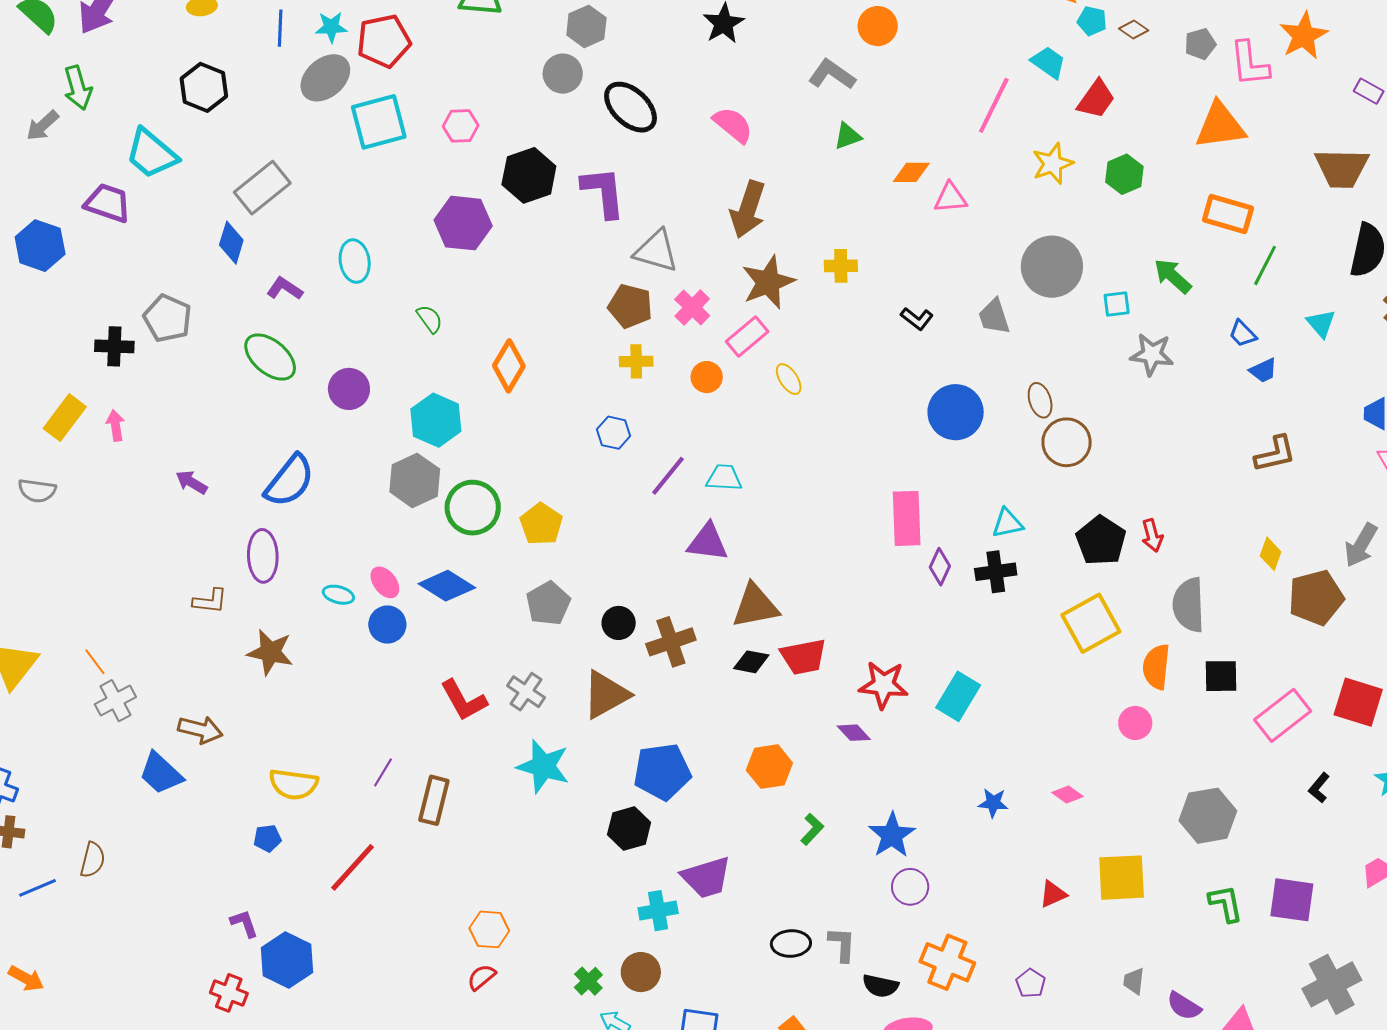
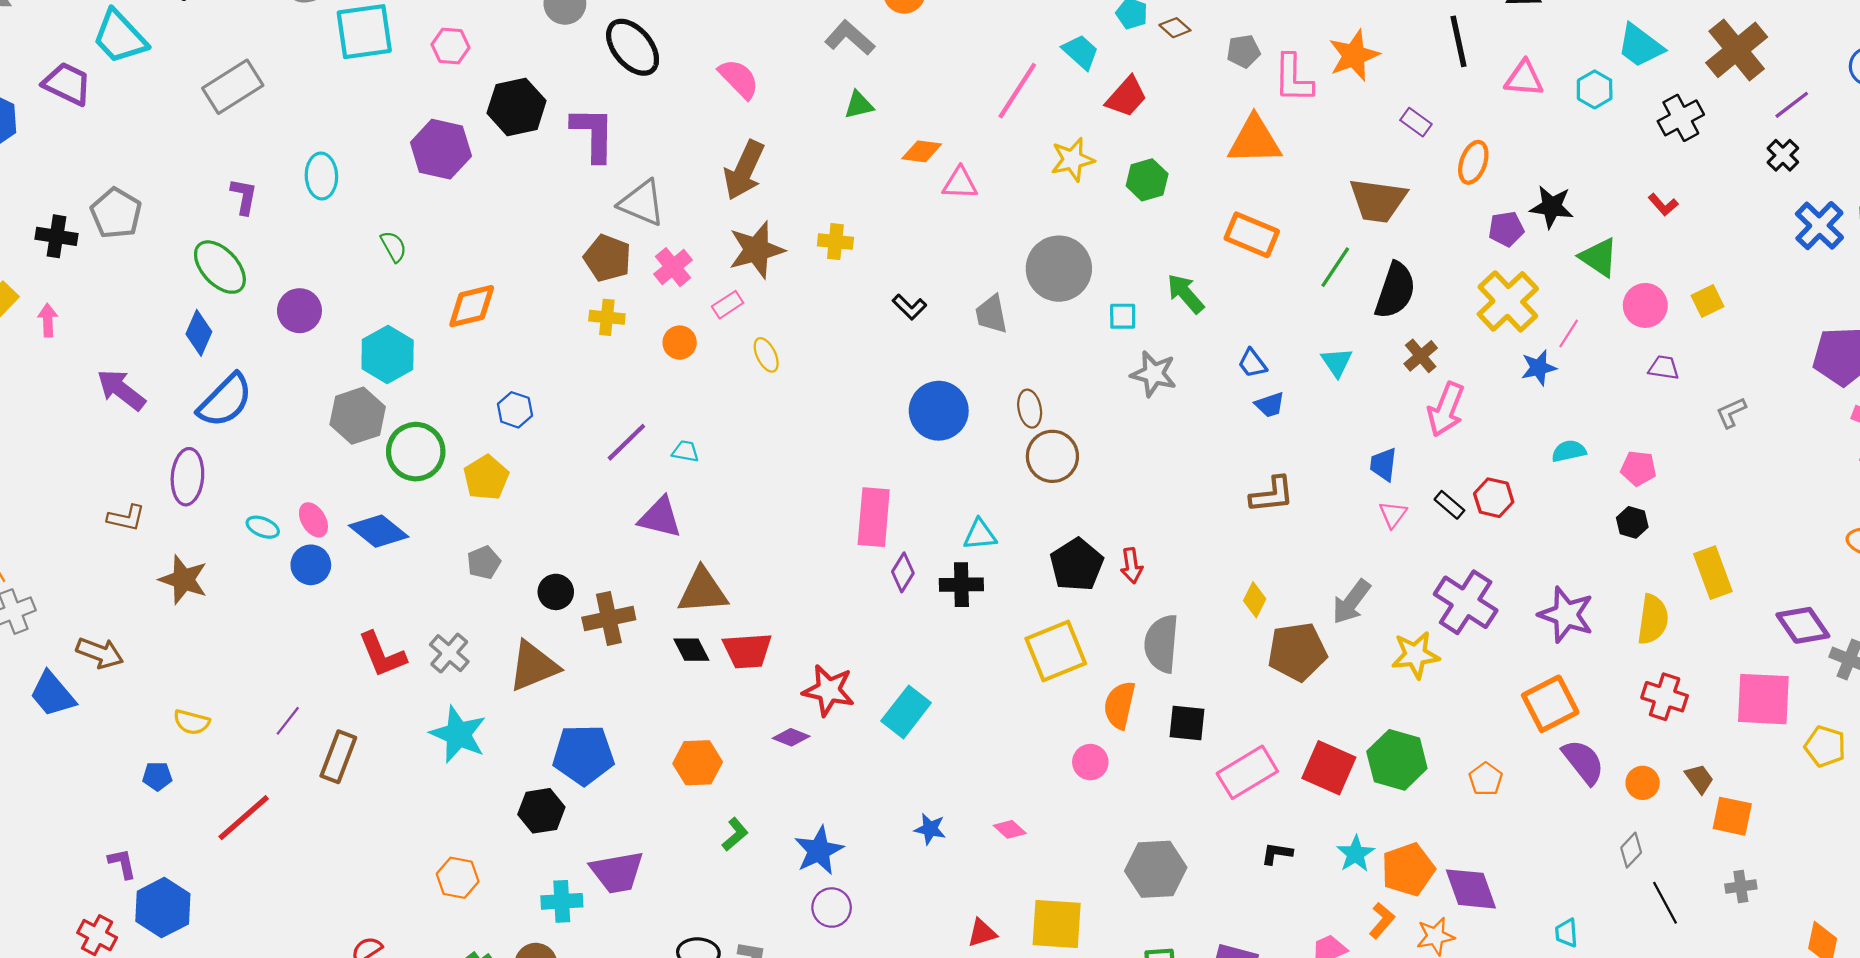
blue diamond: (231, 243) -> (199, 333), moved
green line: (1265, 265) -> (1335, 267), moved
purple L-shape: (285, 289) -> (244, 196), turned 60
pink rectangle: (747, 336) -> (728, 305), size x0.7
orange diamond: (509, 366) -> (472, 306), turned 39
blue hexagon: (614, 433) -> (515, 410), moved
cyan trapezoid: (724, 478) -> (685, 451), size x0.7
purple arrow: (191, 482) -> (121, 390), size x1.5
gray pentagon: (548, 603) -> (484, 562), size x0.7
black diamond: (751, 662) -> (691, 650), turned 45
purple diamond: (854, 733) -> (791, 737), turned -32
yellow semicircle: (293, 784) -> (192, 722), size x0.7
black L-shape: (1319, 788) -> (1277, 853), turned 52
orange hexagon: (489, 929) -> (458, 878), moved

